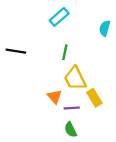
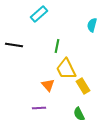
cyan rectangle: (59, 17) -> (39, 14), moved
purple line: (72, 108) -> (39, 108), moved
green semicircle: (71, 130) -> (79, 114), moved

